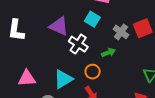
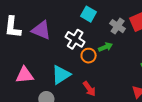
purple triangle: (59, 26) -> (41, 30), moved
orange circle: (93, 72) -> (89, 56), moved

